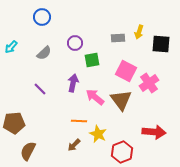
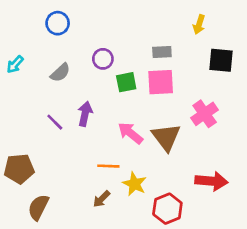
yellow arrow: (139, 32) -> (199, 25), moved
pink square: (126, 71) -> (161, 82), moved, turned -30
purple arrow: (73, 83) -> (85, 114), moved

